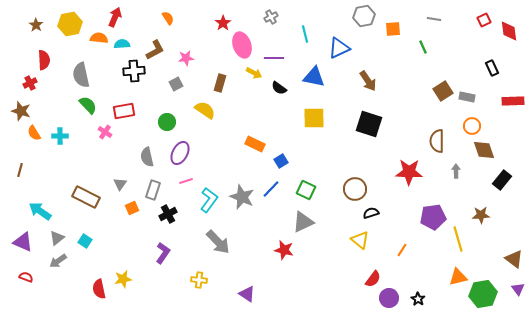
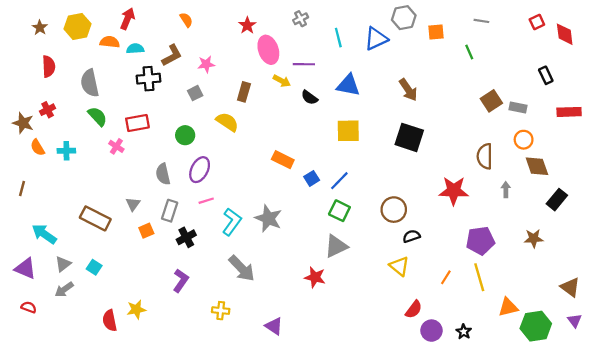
blue triangle: (339, 48) -> (376, 39), moved
red cross: (30, 83) -> (48, 110), moved
blue line: (271, 189) -> (339, 181), moved
yellow line: (458, 239) -> (479, 277), moved

